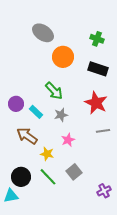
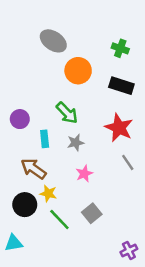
purple circle: (16, 104) -> (20, 119), moved
cyan rectangle: (36, 112) -> (45, 139), turned 40
gray line: (103, 131) -> (128, 162), turned 64
yellow star: (47, 154) -> (48, 193), moved
black circle: (21, 177) -> (25, 205), moved
purple cross: (104, 191) -> (129, 251), moved

